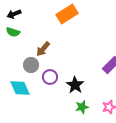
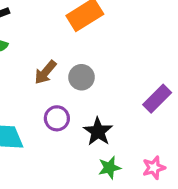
gray circle: (31, 65) -> (82, 77), moved

